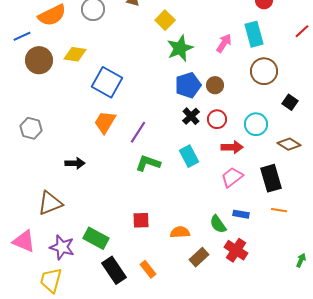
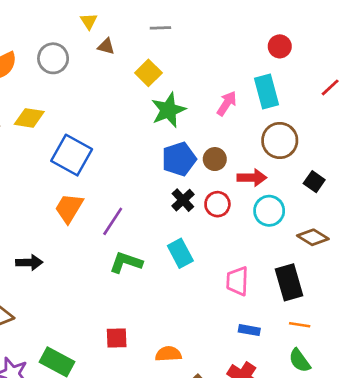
red arrow: (232, 147) -> (252, 178), moved
pink trapezoid: (232, 177) -> (237, 281), turned -50
green semicircle: (218, 224) -> (300, 361), moved

